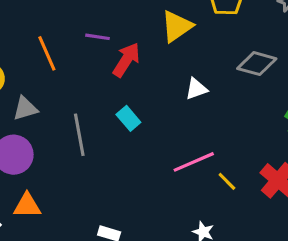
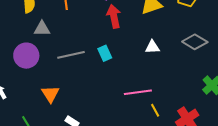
red arrow: (126, 60) -> (114, 16), turned -60
gray line: (79, 135) -> (71, 55), turned 72
orange triangle: (27, 206) -> (50, 94), moved, turned 42

